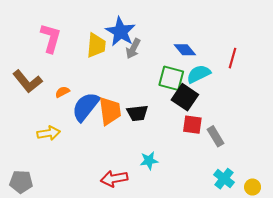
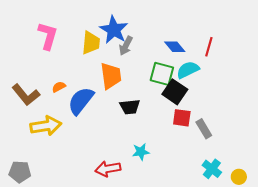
red line: (232, 58) -> (209, 47), moved
brown L-shape: (27, 81) -> (26, 95), moved
orange trapezoid: (110, 111) -> (111, 76), moved
yellow arrow: (49, 133) -> (46, 126), size x1.4

